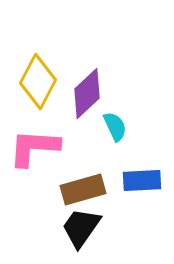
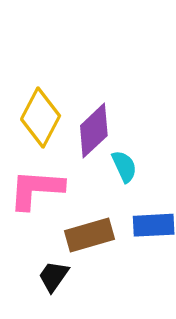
black trapezoid: (81, 228) -> (54, 276), moved, size x0.7

